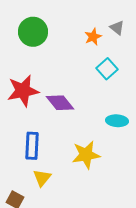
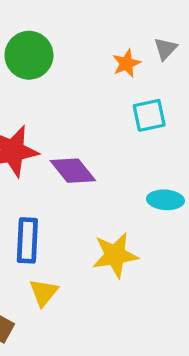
gray triangle: (117, 28) -> (165, 49), turned 35
cyan square: (107, 69) -> (149, 115), turned 30

